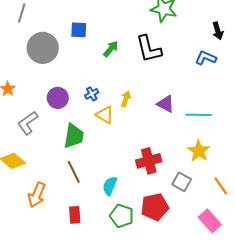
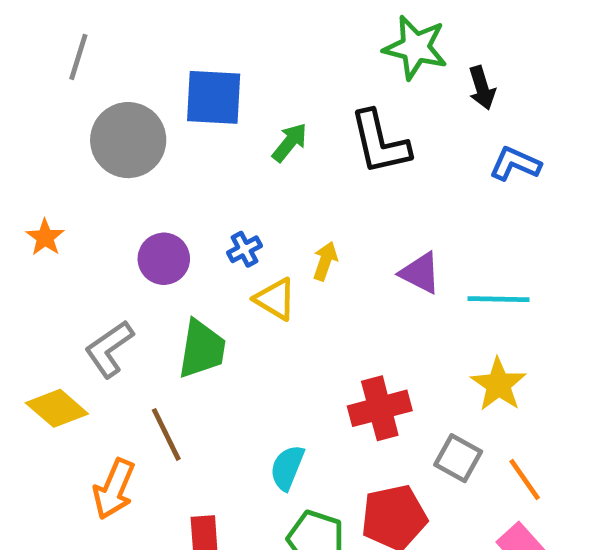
blue square: (79, 30) -> (214, 97), size x1.5
black arrow: (218, 31) -> (482, 88), moved
gray L-shape: (28, 123) -> (109, 349), moved
brown line: (74, 172) -> (166, 434), moved
orange line: (221, 186) -> (525, 479), moved

